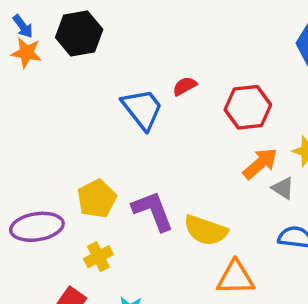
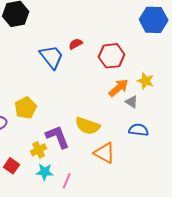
purple L-shape: (153, 211) -> (58, 137), moved
yellow cross: (98, 257) -> (39, 150), moved
orange triangle: (236, 278) -> (105, 153), turned 30

